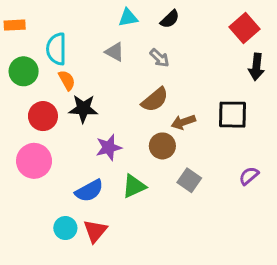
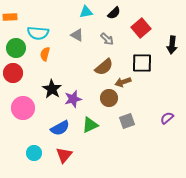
red square: (244, 28) -> (141, 28), moved
cyan semicircle: (56, 49) -> (38, 33), turned -85
orange semicircle: (67, 80) -> (45, 54), turned -136
black star: (83, 109) -> (52, 89), moved, turned 30
black square: (233, 115) -> (142, 63), moved
red circle: (43, 116) -> (13, 73), moved
gray square: (189, 180) -> (127, 121), turned 35
cyan circle: (65, 228) -> (34, 153), moved

